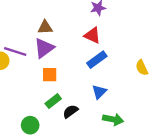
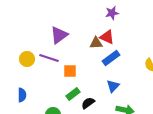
brown triangle: (45, 27) -> (96, 43), moved
purple triangle: (44, 48) -> (59, 35), moved
purple line: (15, 52) -> (49, 58), moved

